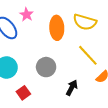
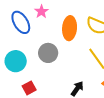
gray circle: (46, 67) -> (48, 53), moved

